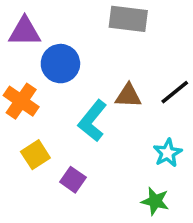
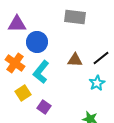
cyan L-shape: (93, 121) -> (41, 72), moved
cyan star: (168, 153) -> (97, 83), moved

